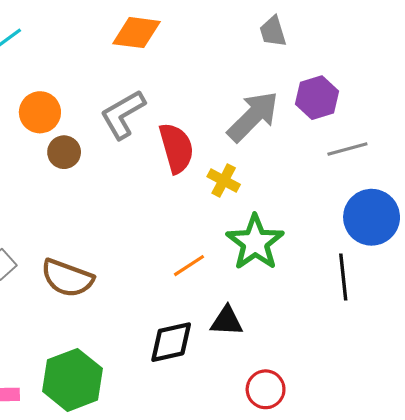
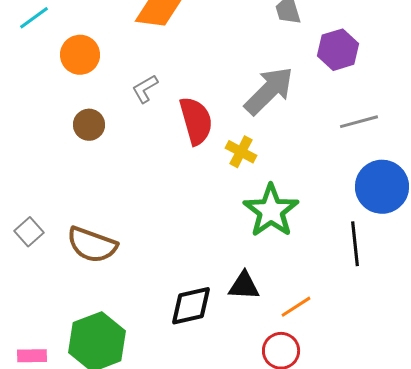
purple hexagon: (317, 98) -> (338, 50), moved
orange circle: (40, 112) -> (80, 55), moved
gray L-shape: (123, 114) -> (145, 89), size x0.6
orange line: (189, 266) -> (296, 307), moved

